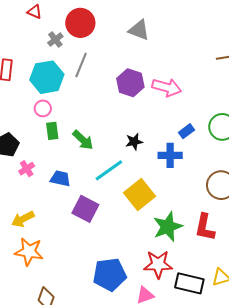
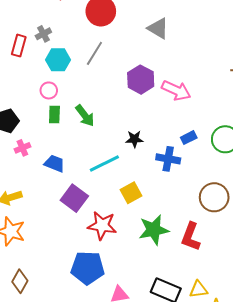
gray cross: (55, 40) -> (43, 34), moved
cyan hexagon: (47, 77) -> (58, 60), size x0.7
green arrow: (83, 140) -> (85, 116), moved
yellow square: (140, 194) -> (131, 193), size x0.7
red star: (158, 264) -> (102, 225), moved

